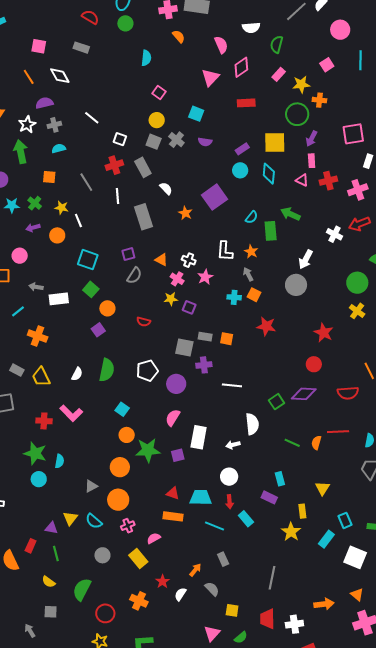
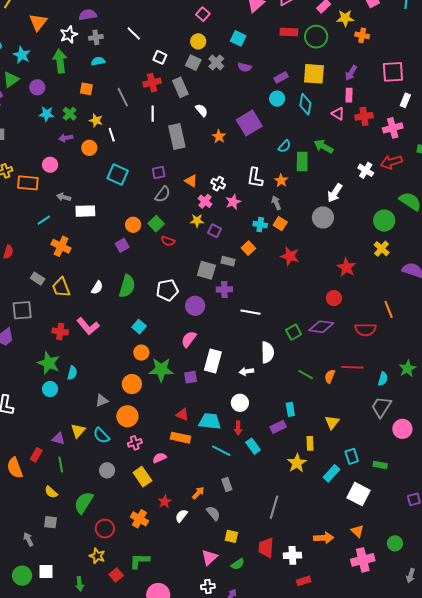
green circle: (297, 114) -> (316, 37), moved
green square: (91, 289) -> (156, 224), moved
orange square: (227, 339) -> (248, 248), moved, turned 32
purple rectangle: (269, 497) -> (278, 427), turned -56

